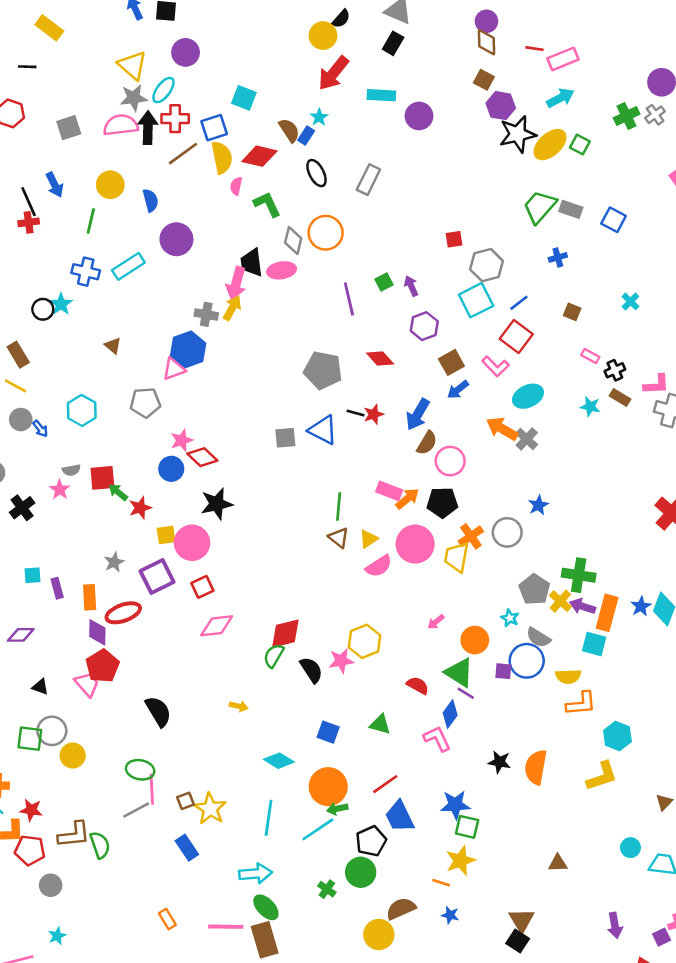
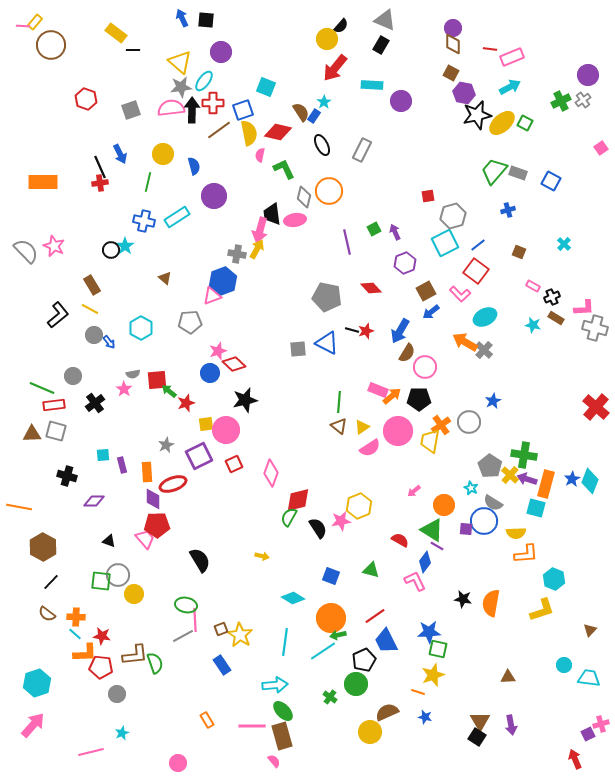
black line: (27, 67) -> (133, 50), moved
pink diamond: (217, 626) -> (271, 473), moved, turned -64
red pentagon: (102, 666) -> (157, 525), turned 30
purple arrow: (615, 925) -> (511, 725), moved

